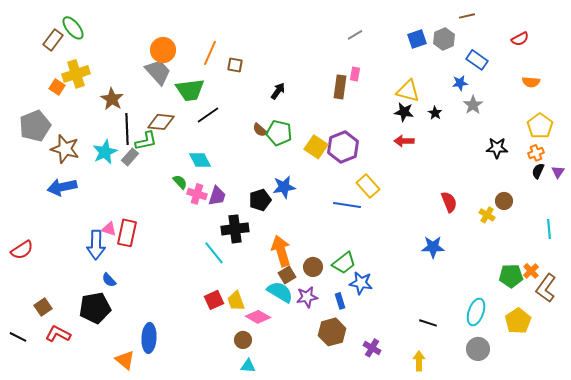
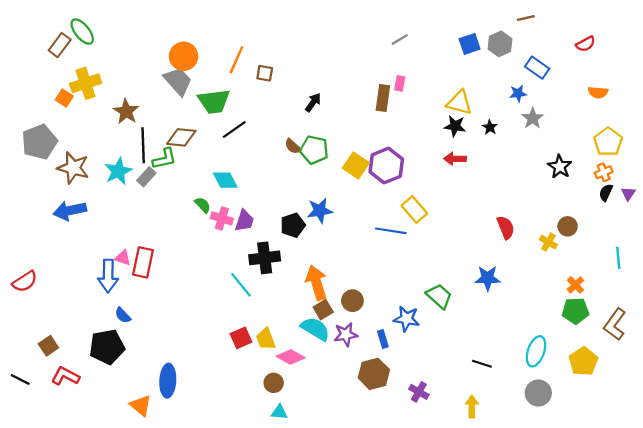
black star: (497, 148) -> (560, 167), turned 30
green trapezoid: (344, 263) -> (439, 296), moved, turned -100
orange cross: (531, 271) -> (575, 285), moved

